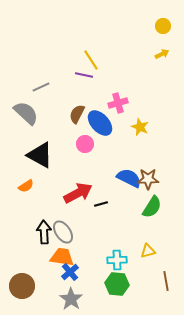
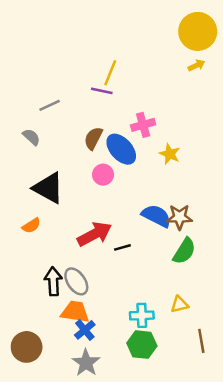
yellow circle: (163, 26) -> (198, 31), size x2.0
yellow line: (91, 60) -> (110, 73), turned 55
gray semicircle: (26, 113) -> (31, 137), size x0.6

